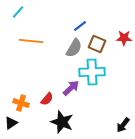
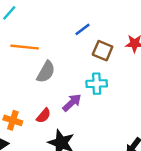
gray semicircle: (74, 48) -> (46, 72), moved
cyan cross: (92, 72) -> (97, 84), size x0.7

